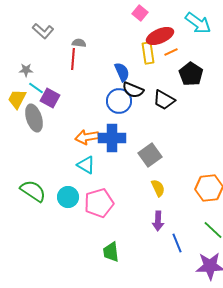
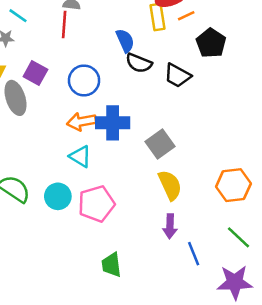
cyan line: (36, 88) -> (18, 16), moved
blue circle: (119, 101) -> (84, 80), moved
yellow semicircle: (158, 188) -> (170, 185), size x1.4

